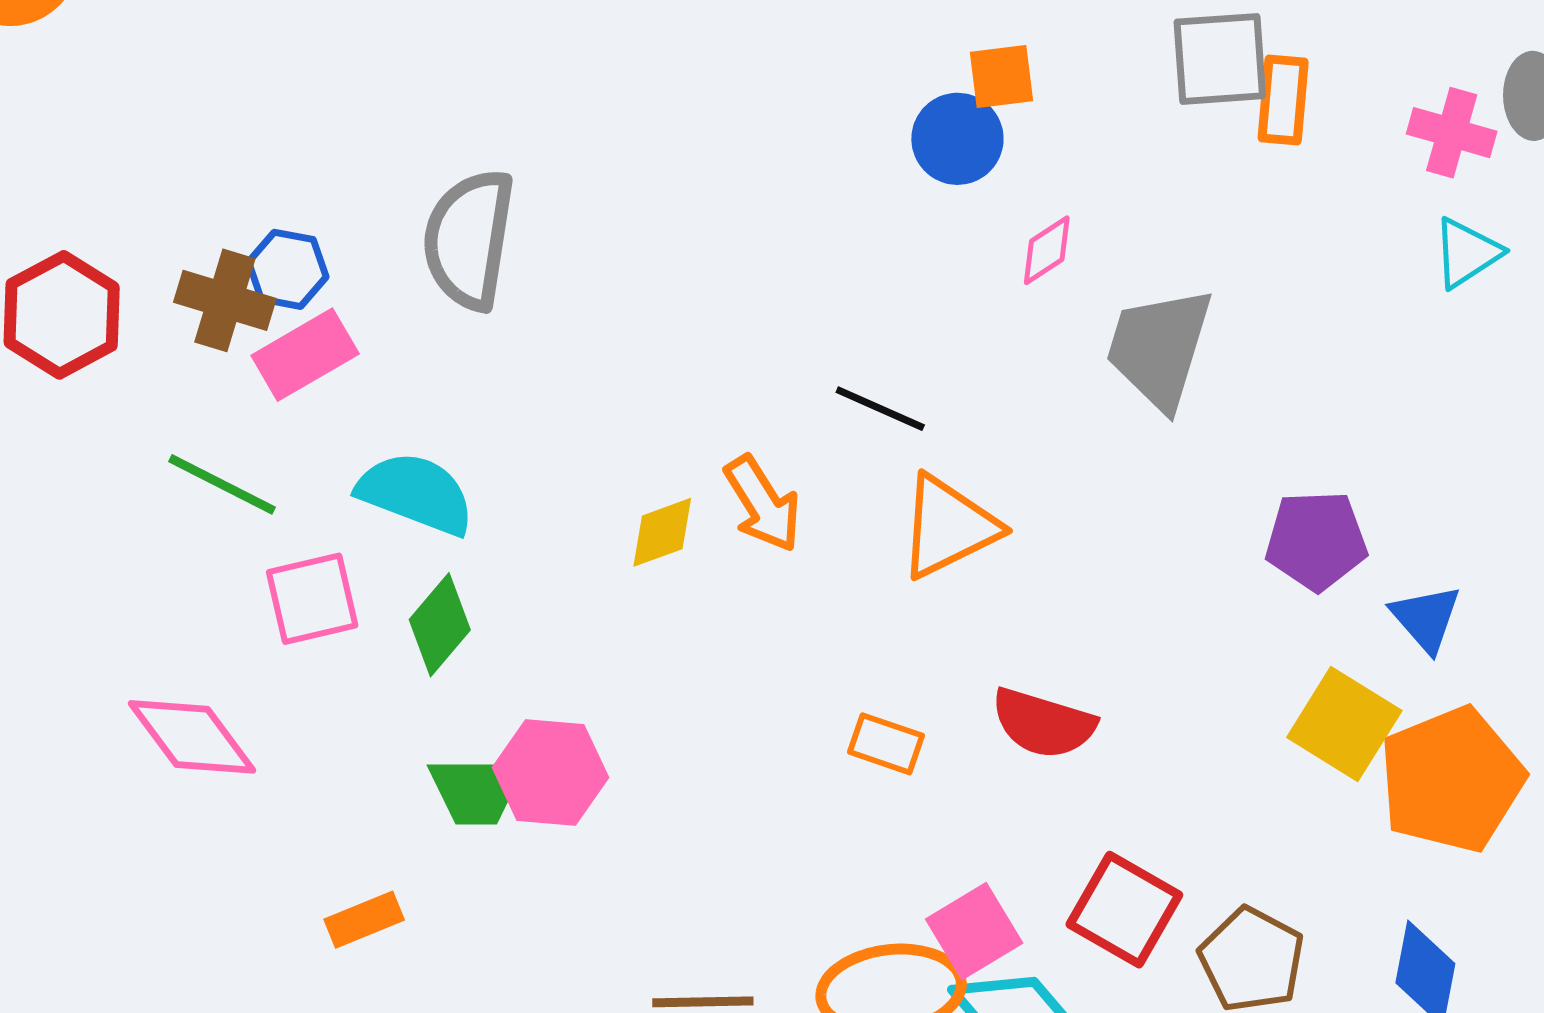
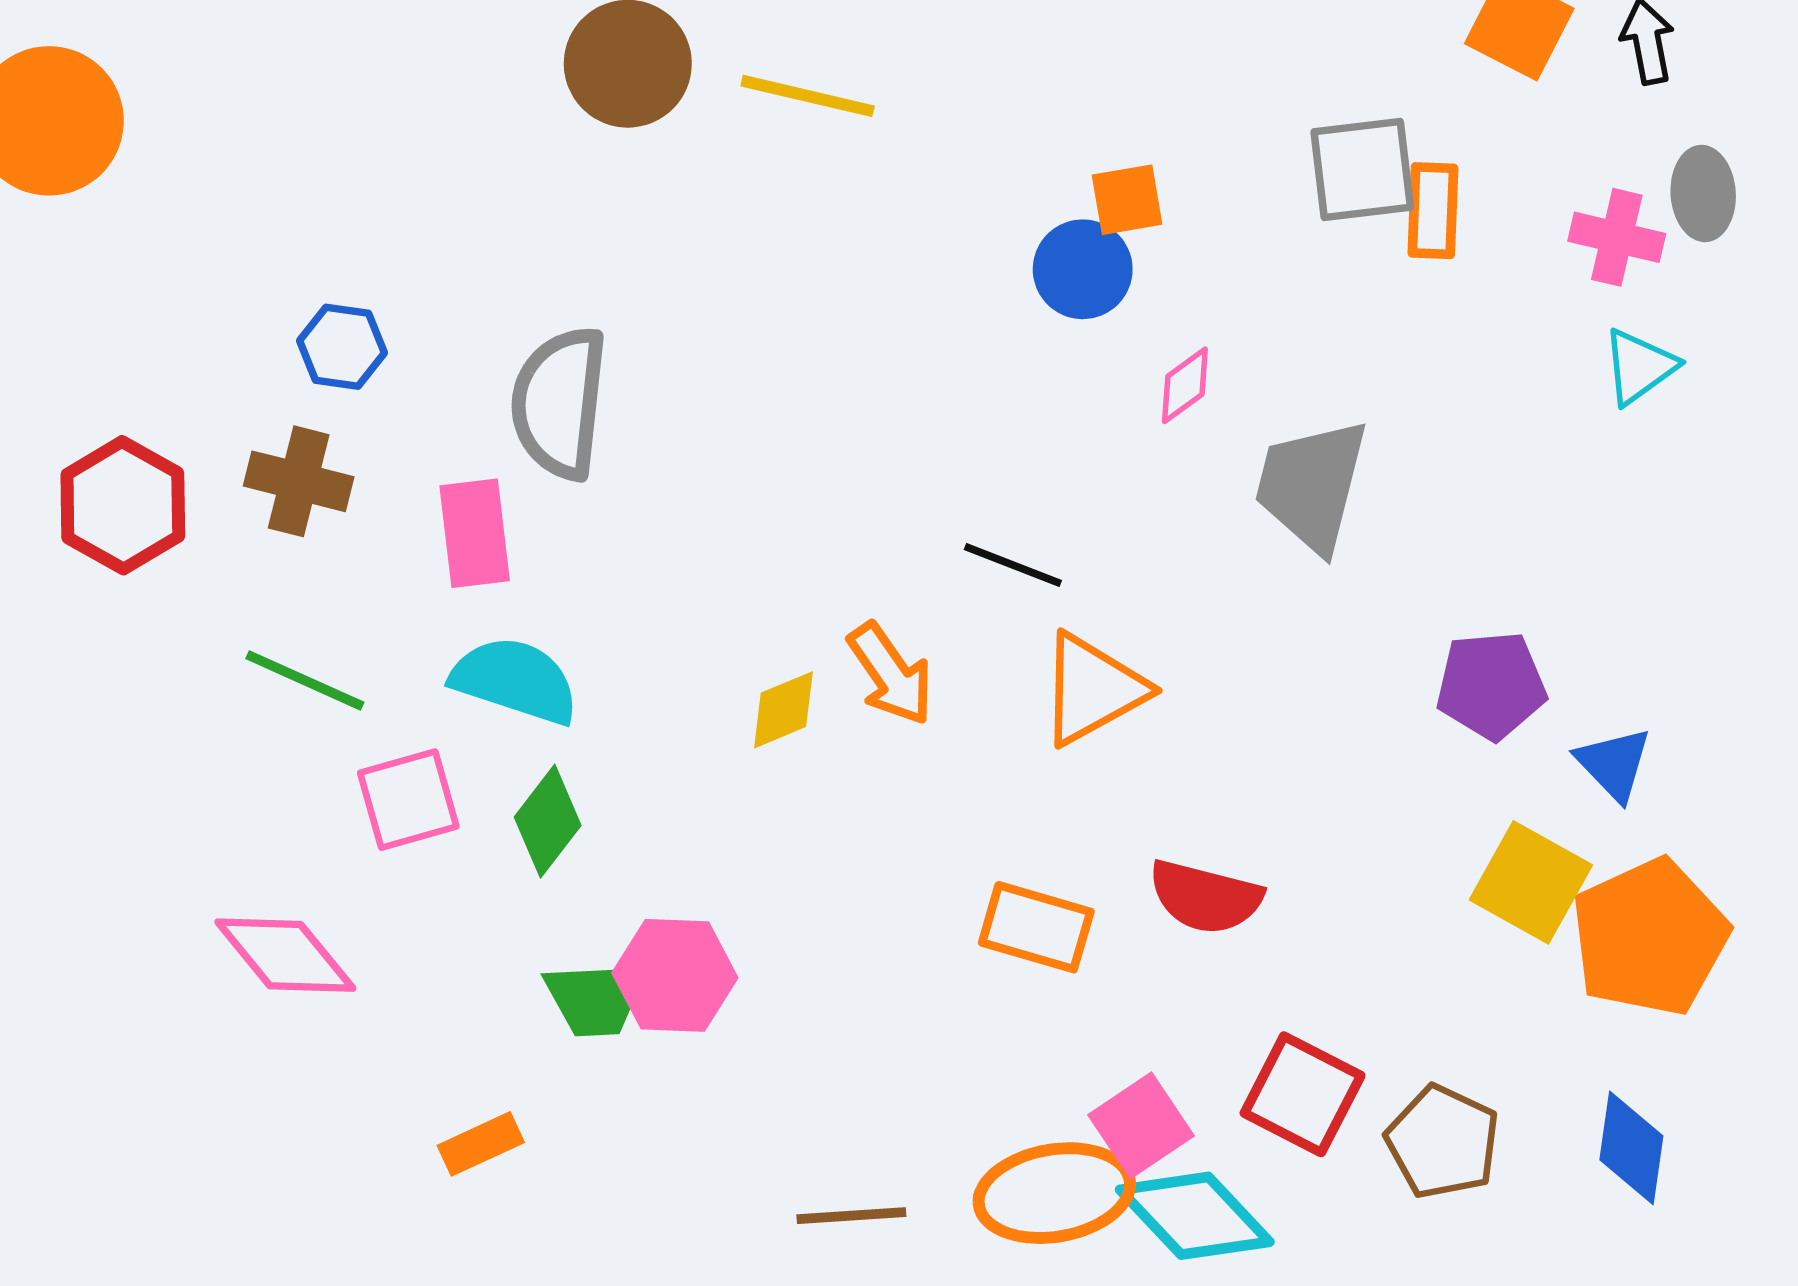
blue hexagon: (287, 269) -> (342, 347), moved
pink rectangle: (305, 355) -> (475, 533), moved, turned -64
orange rectangle: (886, 744) -> (1036, 927), size x1.4

